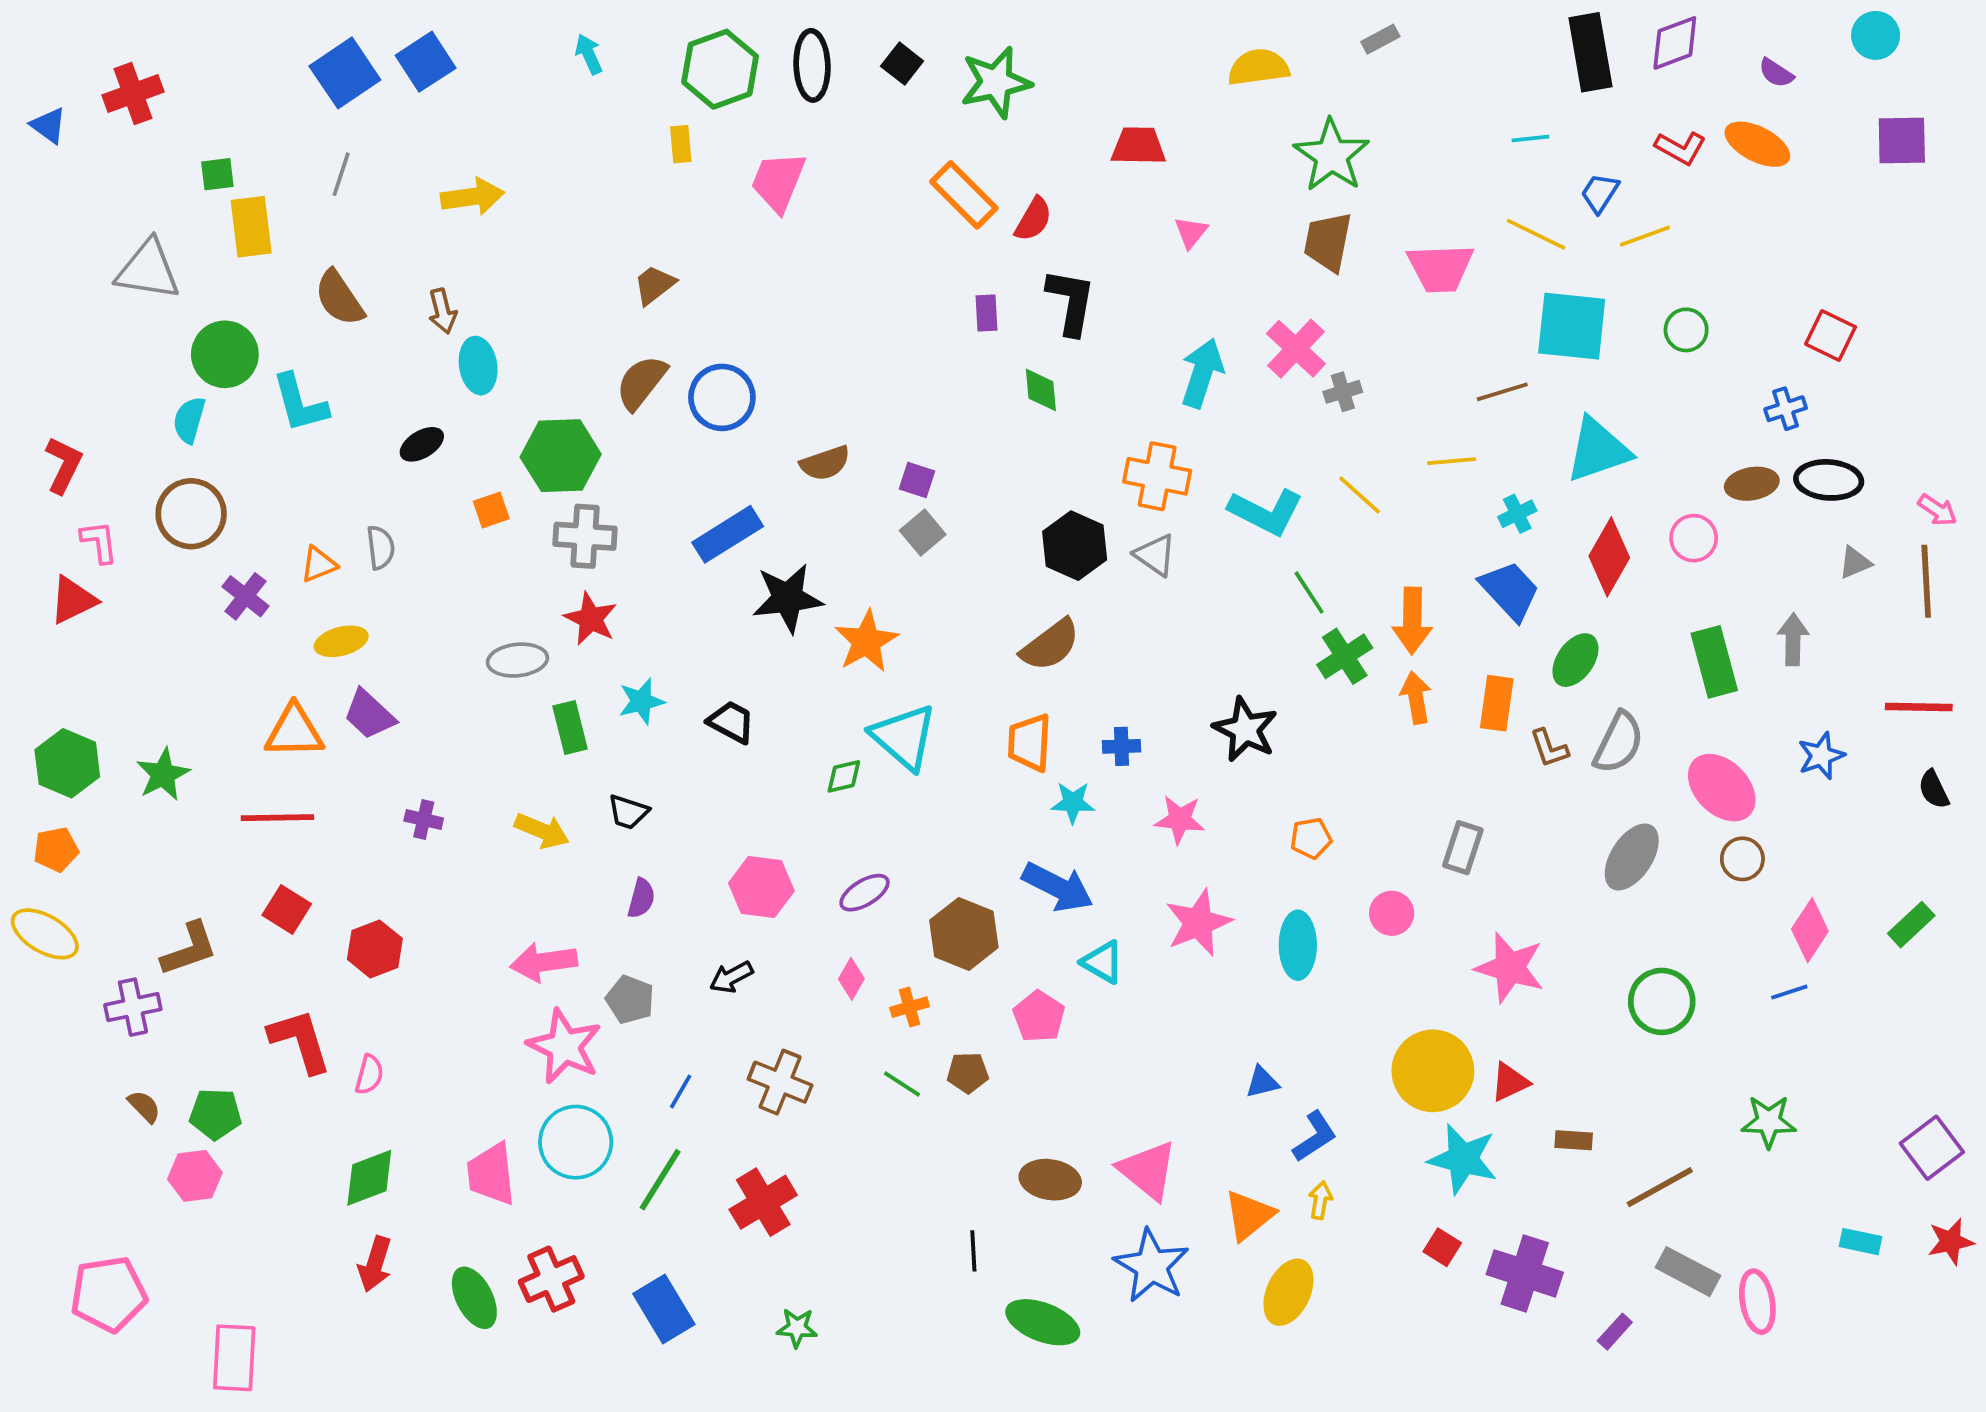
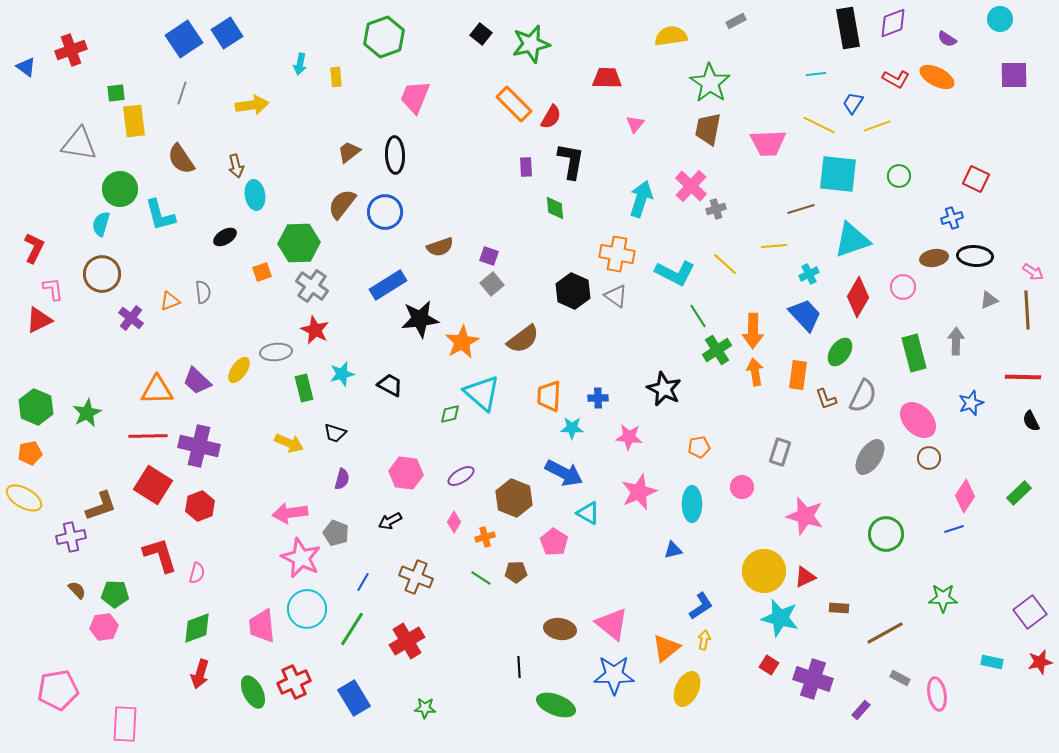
cyan arrow: (589, 54) -> (300, 64), moved, turned -145
black ellipse: (812, 65) -> (395, 155), moved
yellow rectangle: (681, 144) -> (336, 77), moved
gray cross: (585, 536) -> (312, 286), turned 32
yellow ellipse: (341, 641) -> (239, 370), moved, turned -40
brown semicircle: (1050, 645) -> (523, 339), moved
purple cross: (424, 819) -> (199, 446), moved, size x2.0
red square: (287, 910) -> (153, 485), size x1.5
blue triangle: (1262, 1082) -> (673, 550), moved
blue star: (1152, 1266) -> (614, 675), turned -30
gray rectangle: (1688, 1272) -> (900, 678), size x0.6

